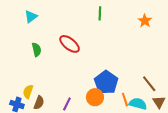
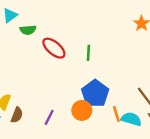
green line: (100, 13) -> (88, 53), moved
green semicircle: (36, 50) -> (28, 30), moved, turned 96

